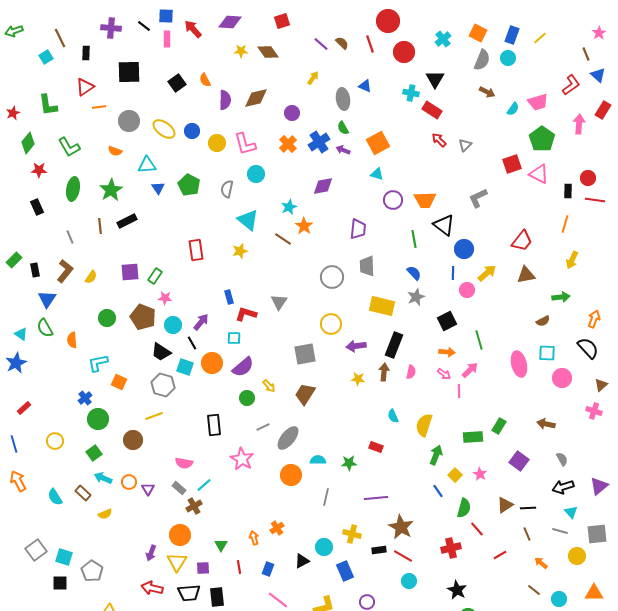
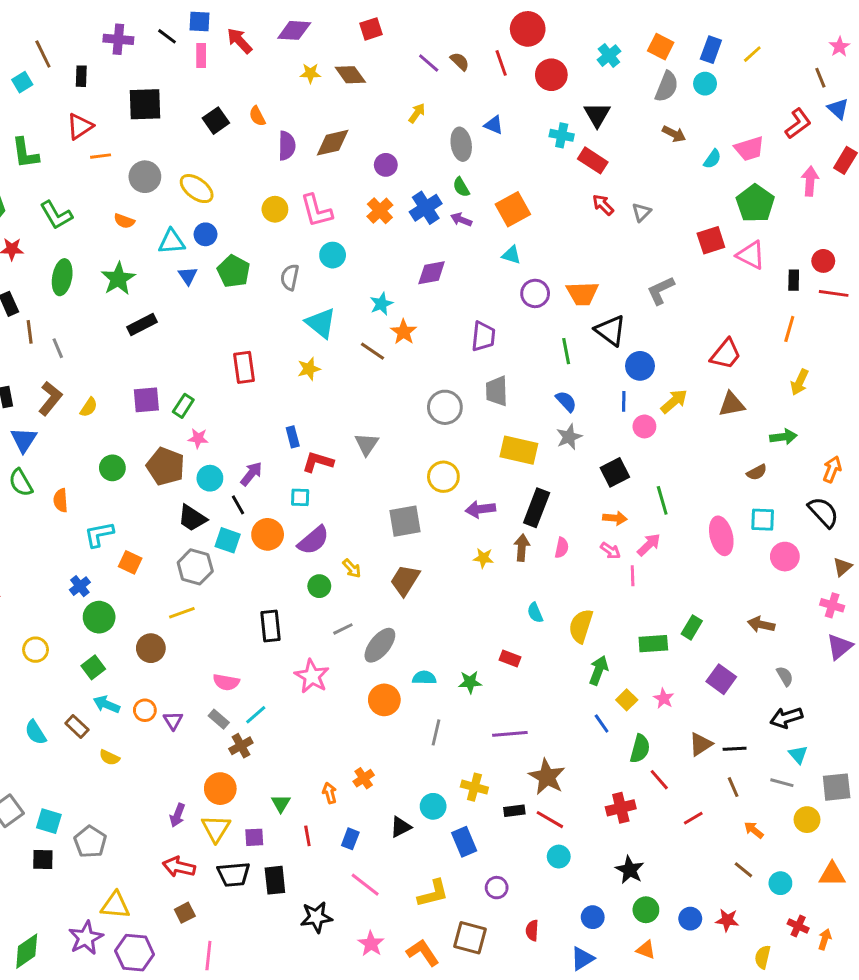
blue circle: (192, 131) -> (205, 234), moved
brown line: (100, 226) -> (30, 332), moved
purple triangle: (599, 486) -> (840, 647), moved
yellow semicircle: (105, 514) -> (109, 758), turned 48

